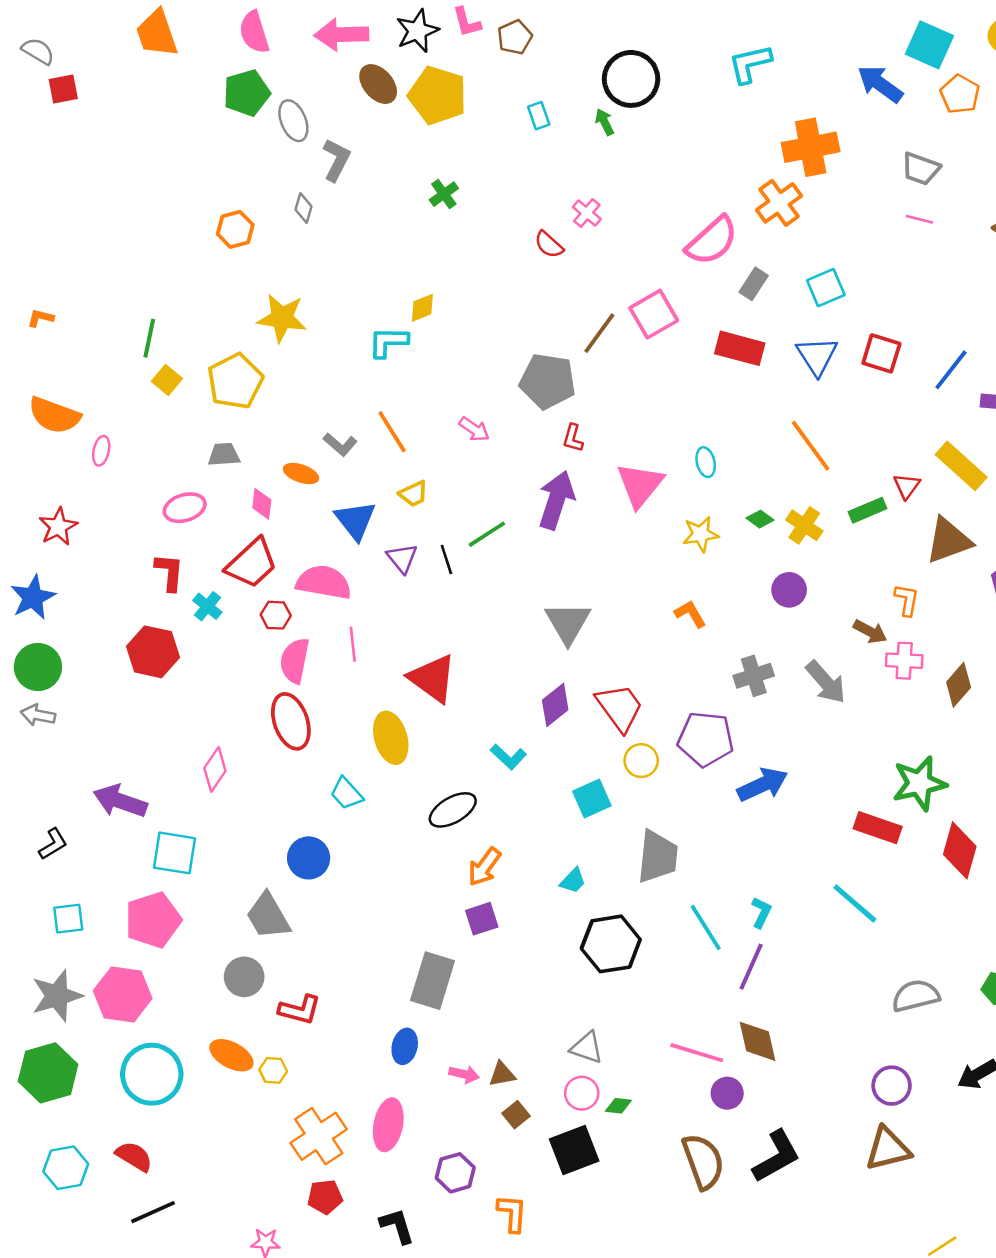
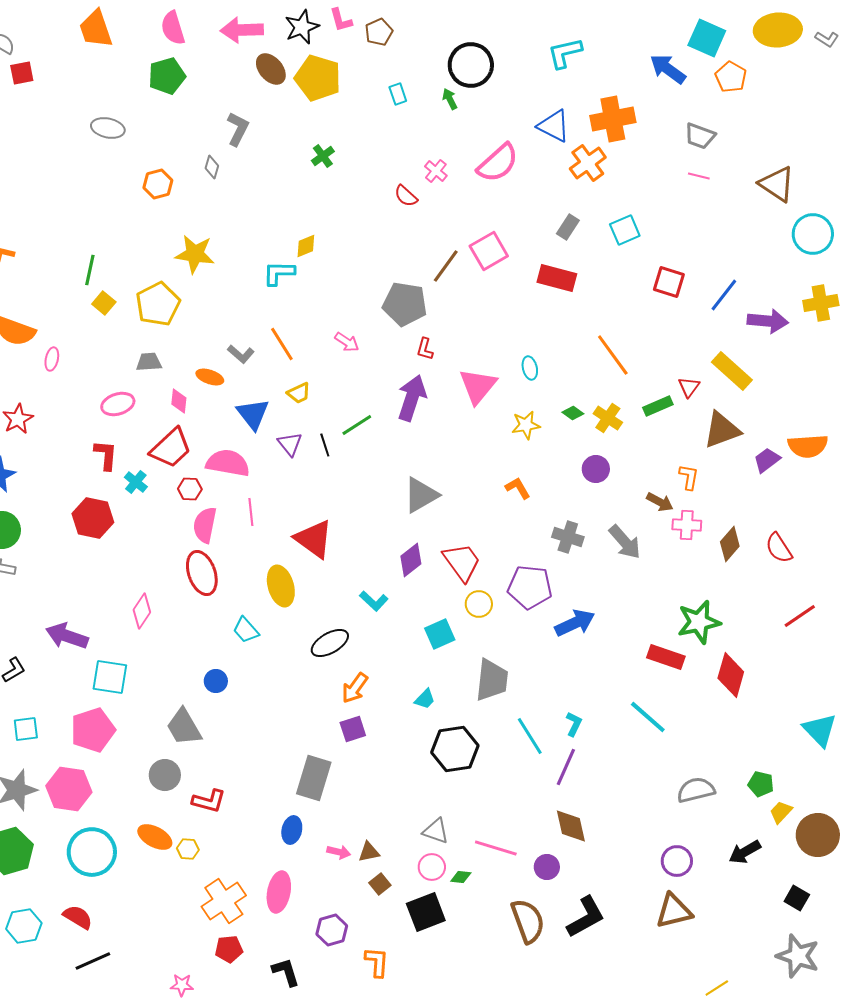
gray ellipse: (293, 121) -> (108, 128), moved, turned -56
pink semicircle: (712, 241) -> (498, 163), moved
blue triangle: (817, 356) -> (554, 126), moved, turned -30
gray triangle: (568, 623) -> (421, 495), turned 30
gray cross: (754, 676) -> (568, 537), turned 36
blue circle: (309, 858) -> (216, 681), size x0.7
pink line: (697, 1053) -> (496, 848), moved

